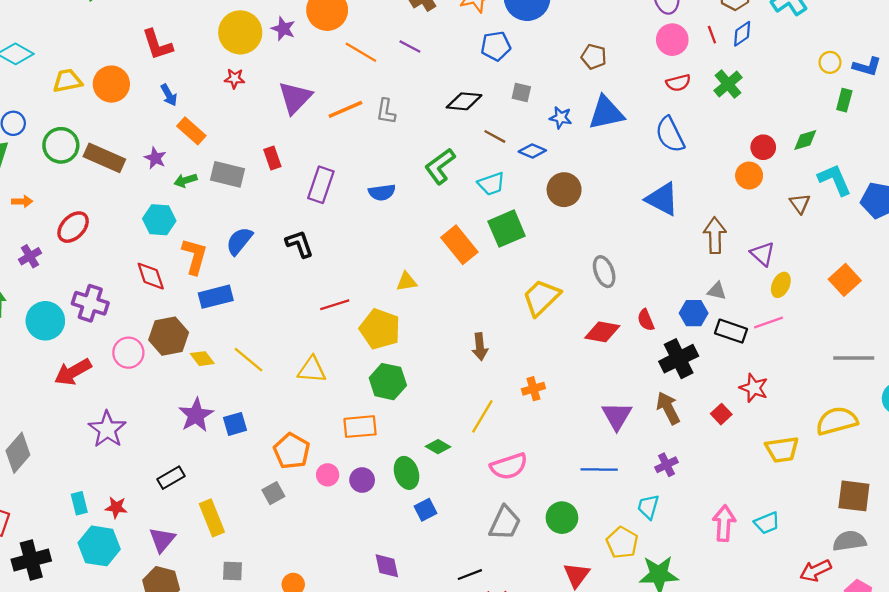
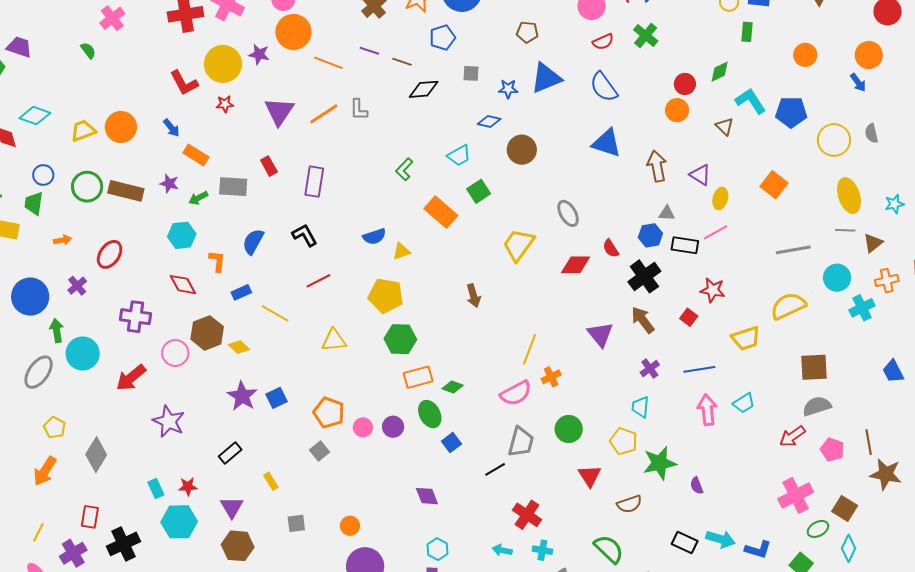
red L-shape: (157, 45) -> (184, 83), moved
brown line: (495, 136) -> (402, 62), moved
green L-shape: (440, 166) -> (404, 169), moved, size x0.7
blue semicircle: (382, 192) -> (374, 237), moved
green square: (507, 229) -> (479, 191), size x0.7
orange L-shape: (195, 256) -> (217, 261), size x0.7
blue rectangle: (216, 297) -> (241, 292), size x0.7
red line: (335, 305) -> (318, 281), moved
cyan circle: (45, 321) -> (83, 354), moved
yellow line: (249, 360) -> (275, 313), moved
orange cross: (533, 389) -> (551, 377), moved
yellow line: (482, 416) -> (530, 349), moved
orange rectangle: (360, 427) -> (418, 377), moved
blue line: (599, 470) -> (699, 369), moved
yellow rectangle: (212, 518) -> (271, 481), size x0.6
black line: (470, 575) -> (495, 469), moved

